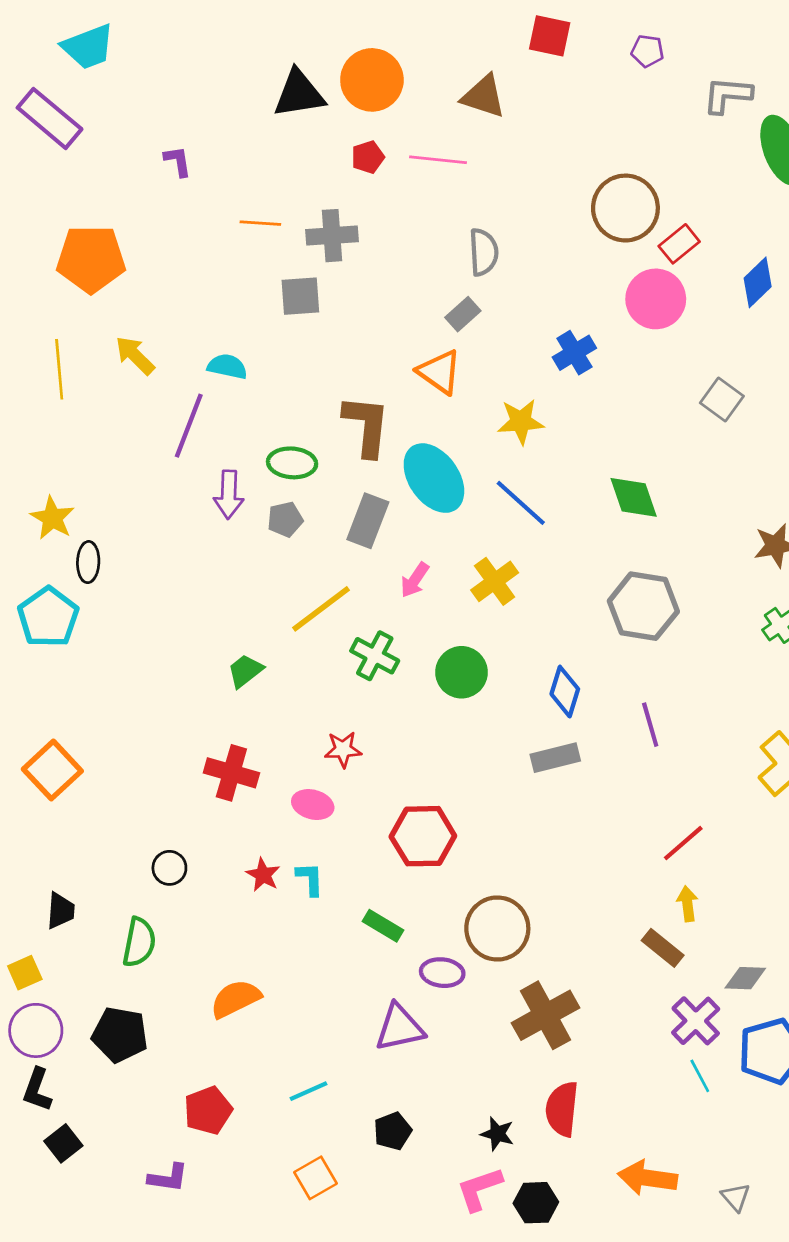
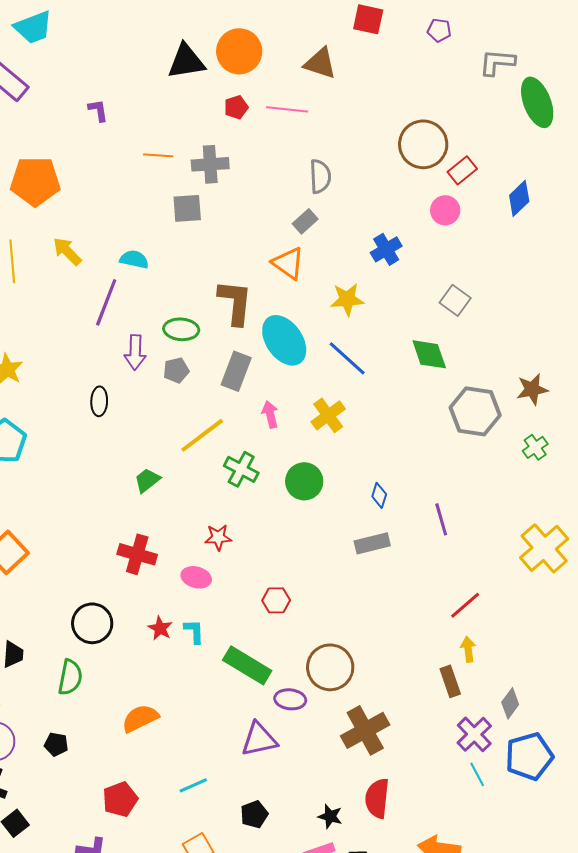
pink circle: (656, 299) -> (445, 210), size x0.7
gray square: (722, 400) -> (455, 300), moved
black ellipse: (88, 562) -> (99, 401), moved
pink arrow: (415, 580) -> (270, 414), turned 132
gray hexagon: (643, 606) -> (475, 411), moved
blue diamond: (565, 692) -> (379, 495), size x0.7
red hexagon: (423, 836) -> (276, 600), size x0.6
black circle: (169, 868) -> (92, 623), size x1.6
green rectangle: (383, 926) -> (247, 665), size x1.6
brown rectangle: (663, 948) -> (450, 681), turned 32
gray diamond: (745, 978) -> (510, 703), turned -56
black pentagon: (120, 1035) -> (56, 744), size x0.6

